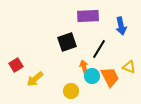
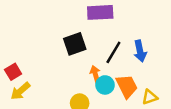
blue arrow: (121, 26) -> (140, 51), moved
yellow triangle: (129, 67) -> (150, 97), moved, turned -40
yellow arrow: (35, 79) -> (20, 91), moved

